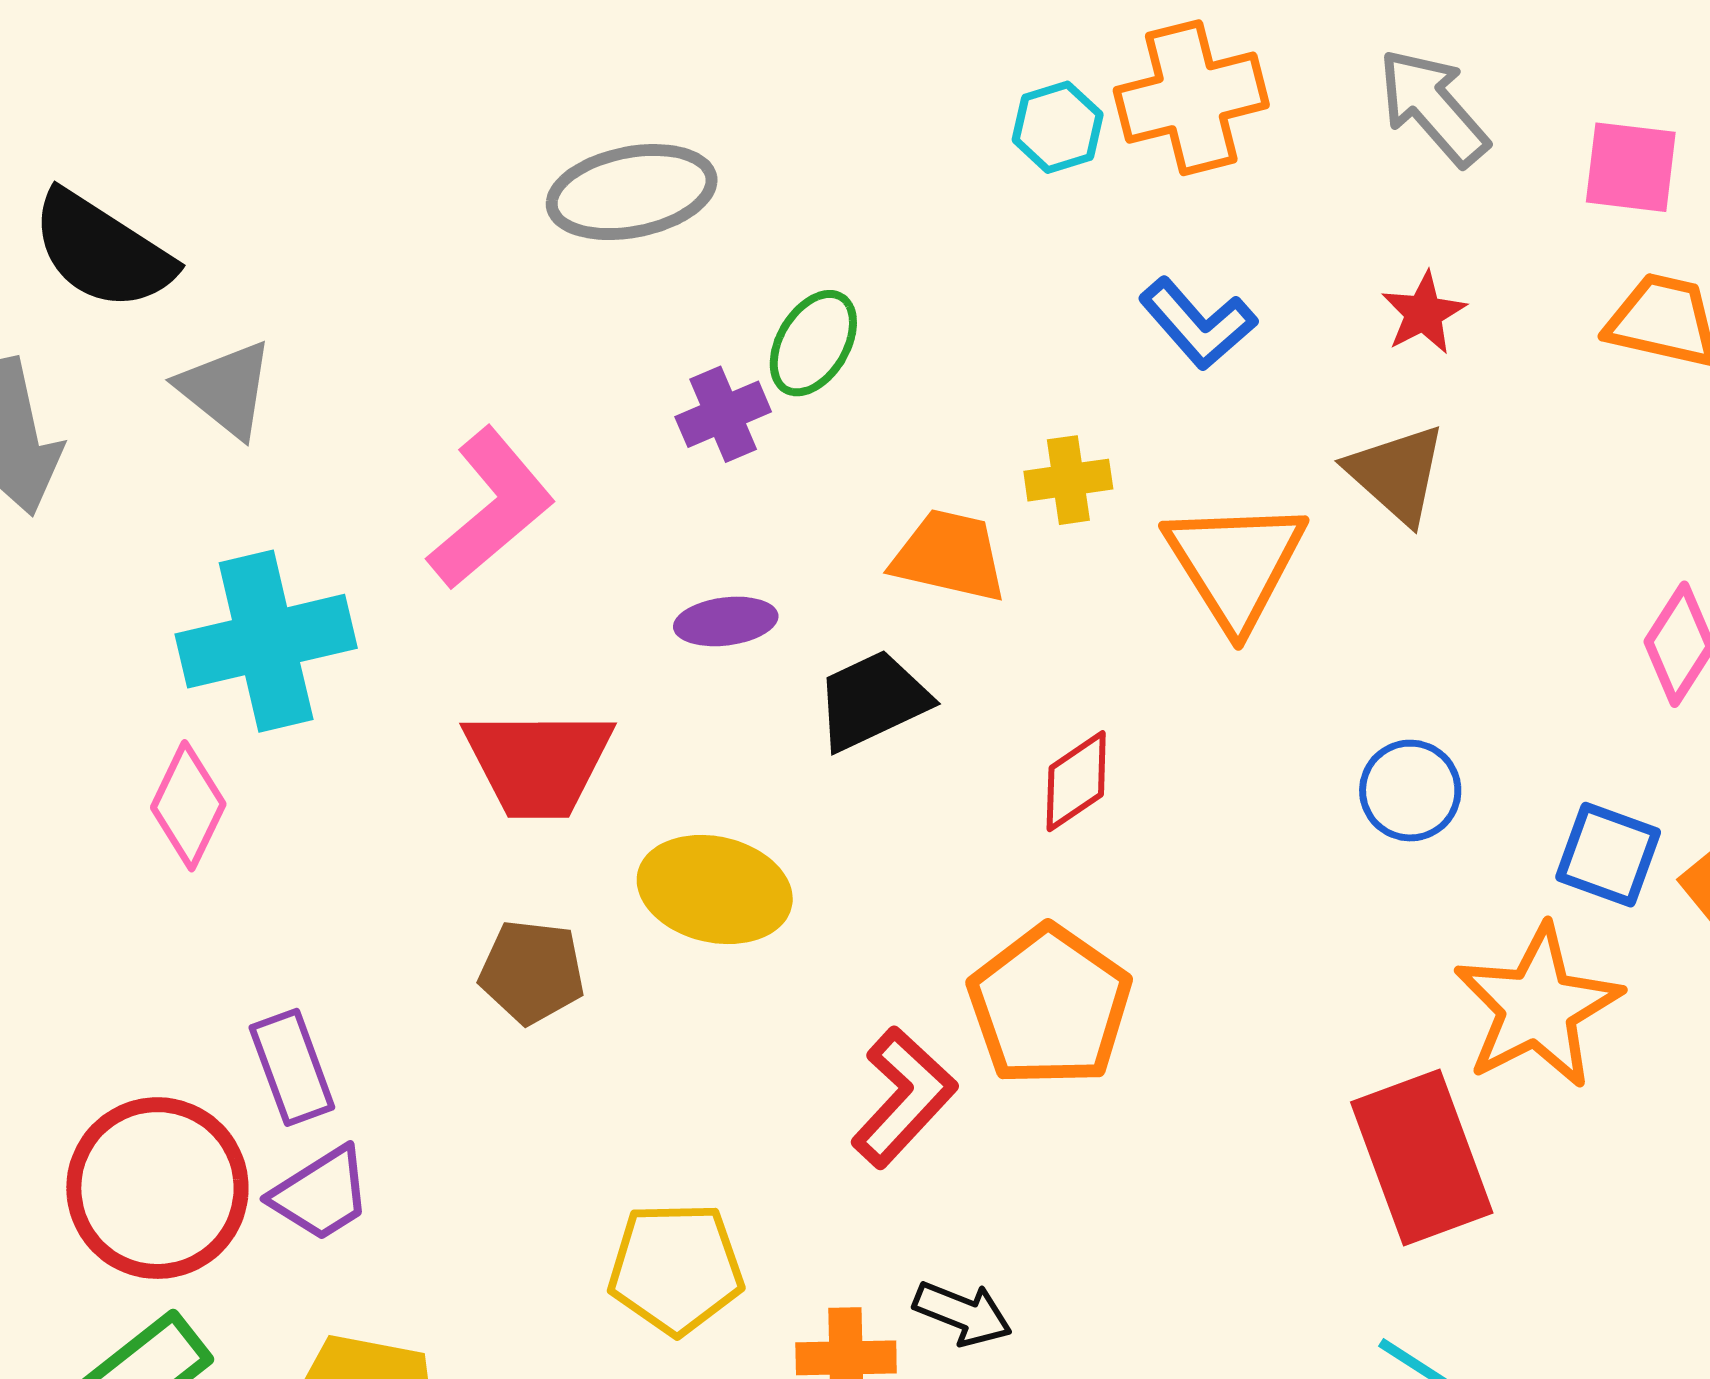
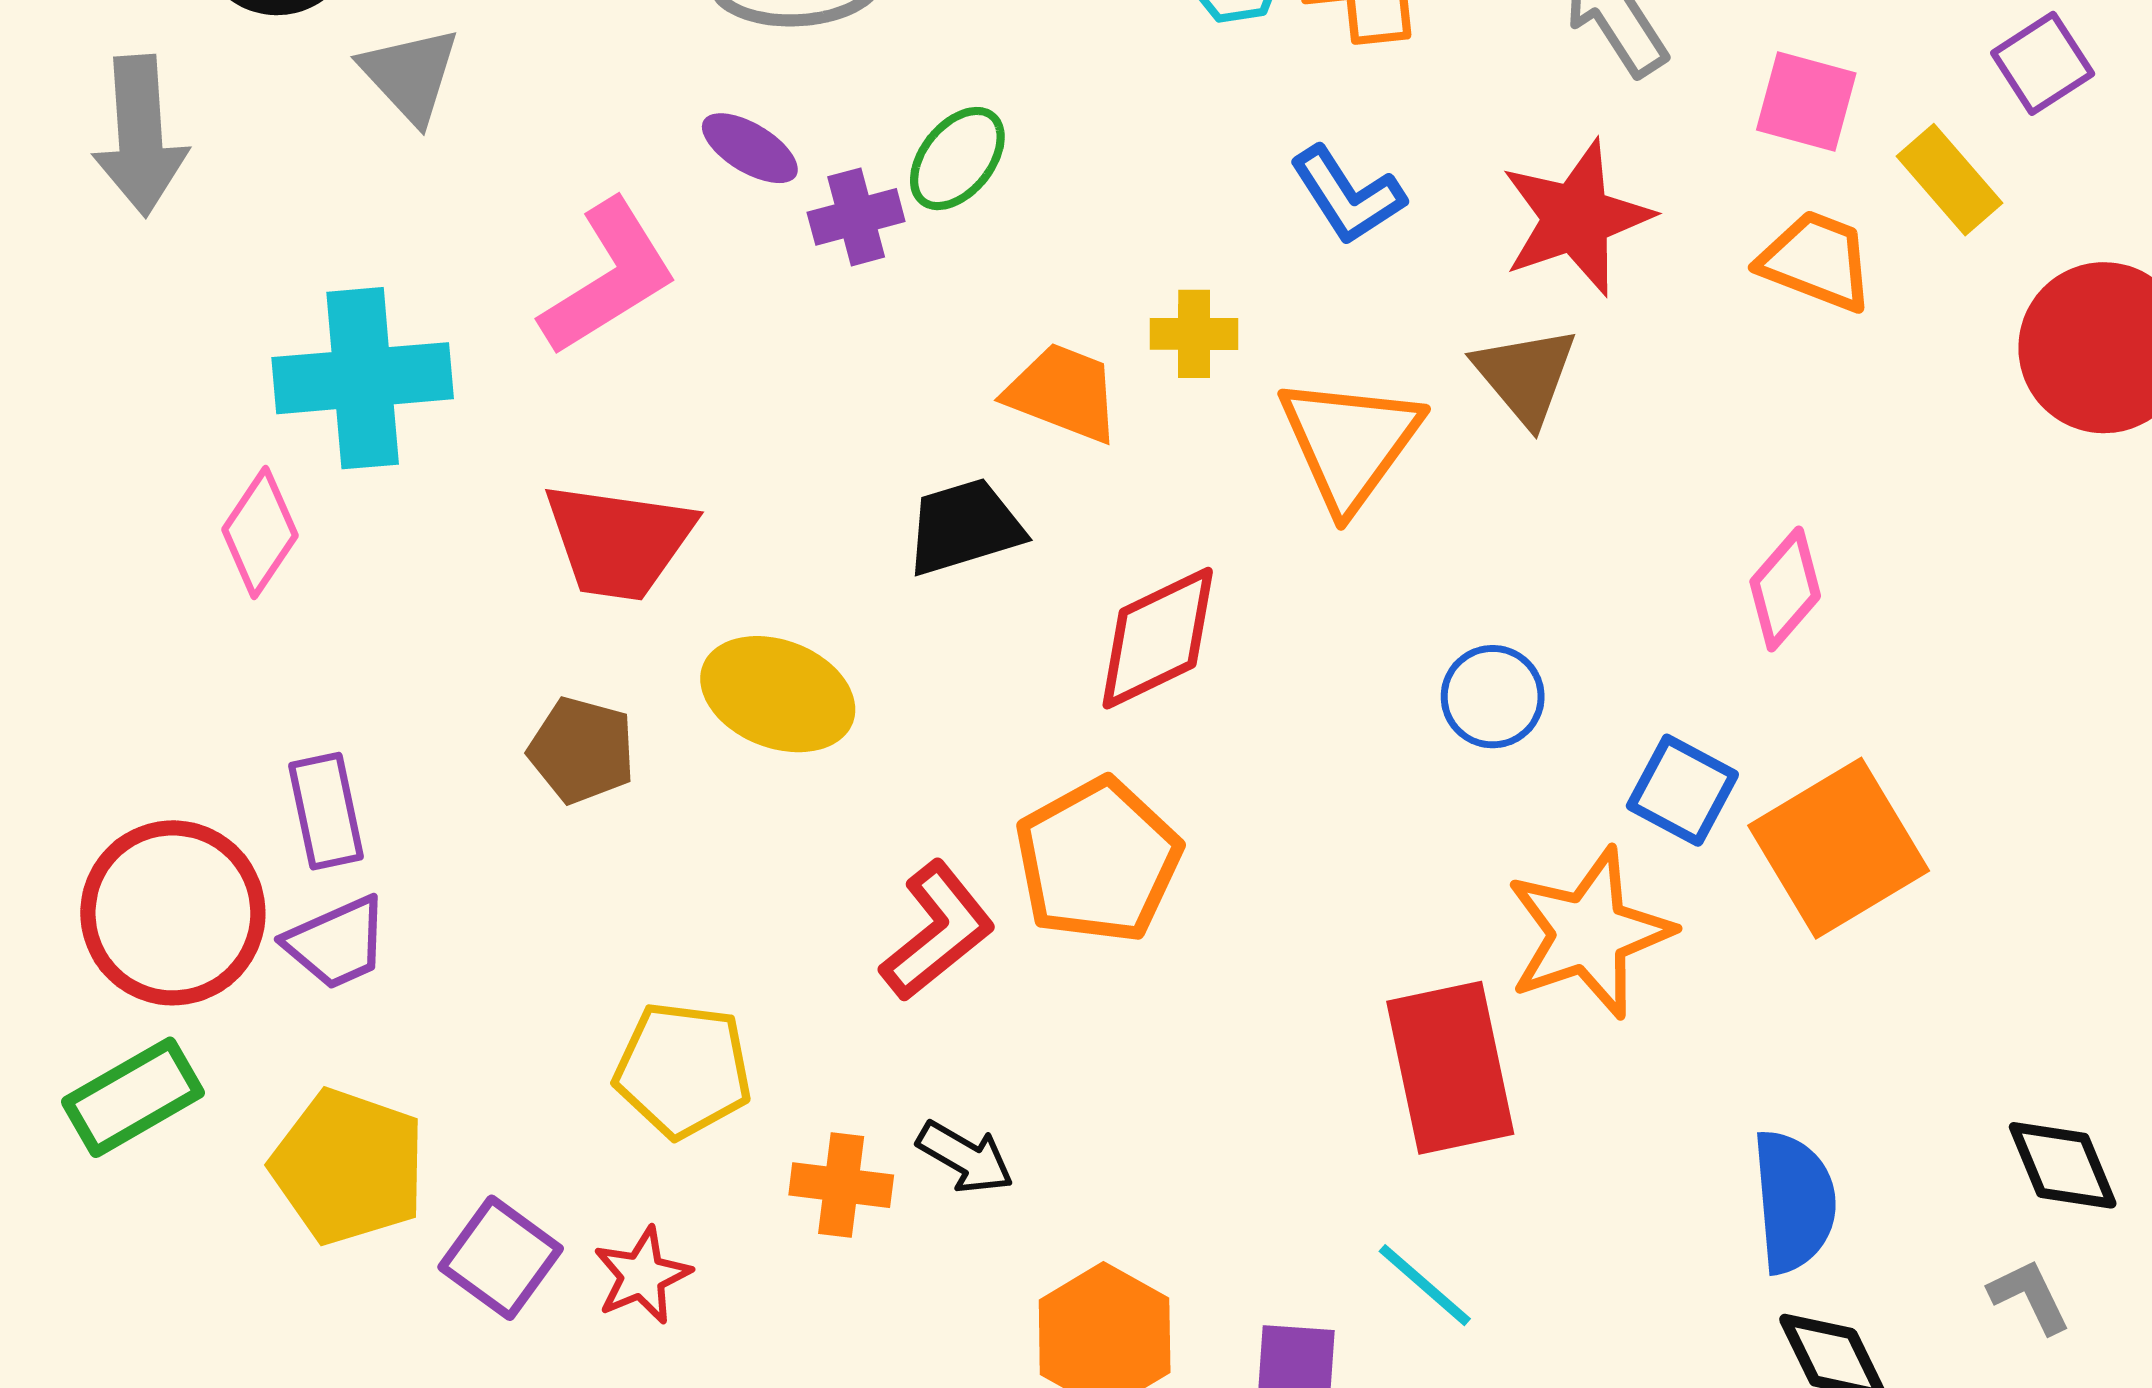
red star: (1424, 313) -> (1576, 218), size x1.8
gray triangle: (226, 389) -> (410, 75), moved
purple ellipse: (726, 621) -> (750, 148), moved, turned 30
red diamond: (1076, 781) -> (1158, 638), size x1.5

